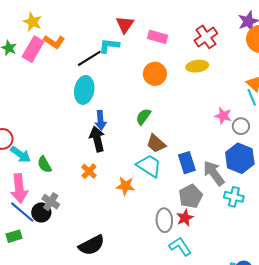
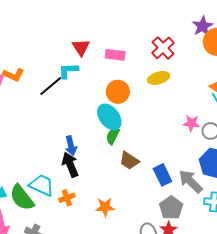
cyan ellipse: (84, 90) -> (109, 117), moved, turned -40
green semicircle: (44, 164) -> (22, 198), size x1.6
cyan trapezoid: (149, 166) -> (42, 185), moved
orange cross: (89, 171) -> (67, 198), turned 35

